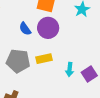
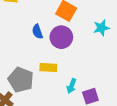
gray pentagon: (18, 61) -> (21, 80), moved

